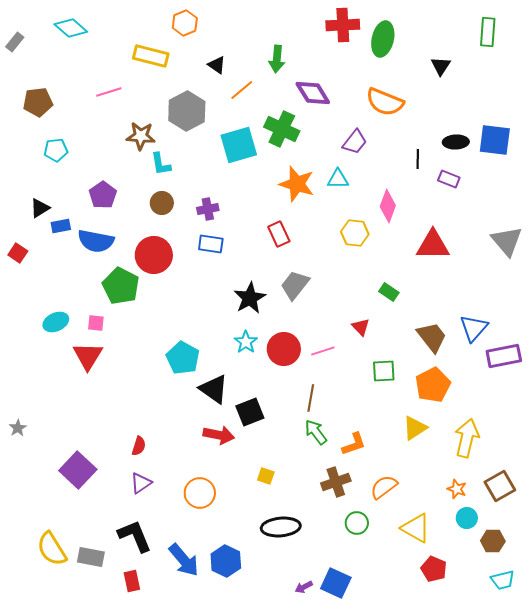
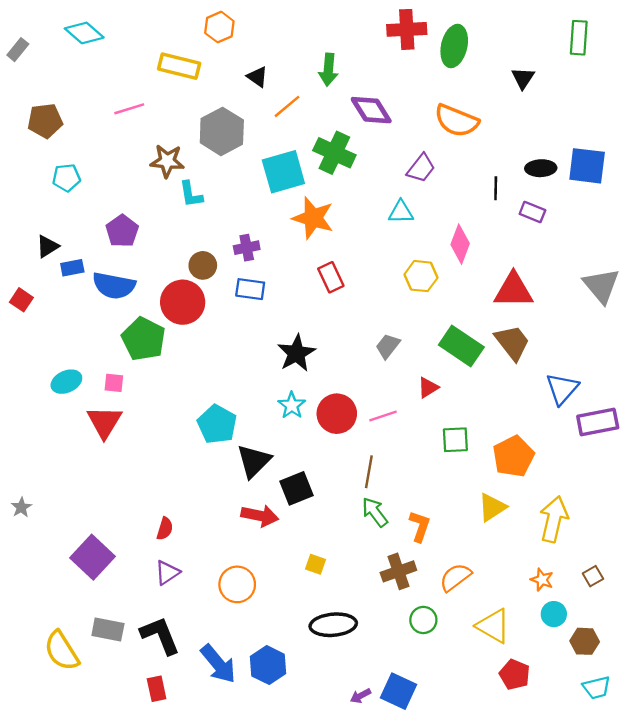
orange star: (297, 184) -> (313, 218), moved
brown circle: (162, 203) -> (203, 265), moved
gray trapezoid: (295, 285) -> (388, 346), moved, size x0.7
green rectangle: (389, 292) -> (461, 346), size x1.8
red triangle: (361, 327) -> (428, 388), turned 42
brown trapezoid: (432, 337) -> (512, 342), moved
black triangle: (214, 389) -> (254, 461), turned 40
orange L-shape: (354, 444) -> (420, 526), turned -52
brown square: (500, 486) -> (593, 576), size x0.6
gray rectangle: (91, 557) -> (108, 629), moved

